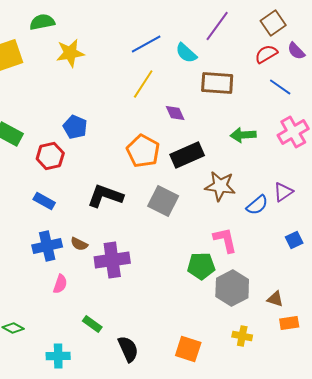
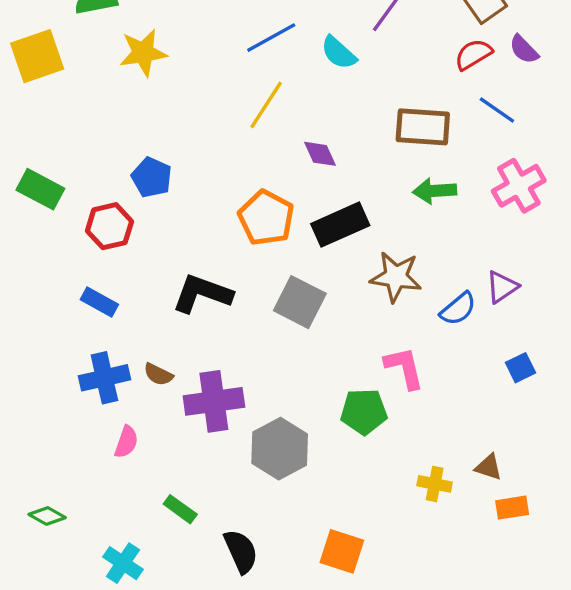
brown rectangle: (217, 83) -> (423, 127), moved
gray hexagon: (232, 288) -> (280, 449), moved
yellow cross: (242, 336) -> (435, 484), moved
cyan cross: (58, 356) -> (123, 563), turned 35

